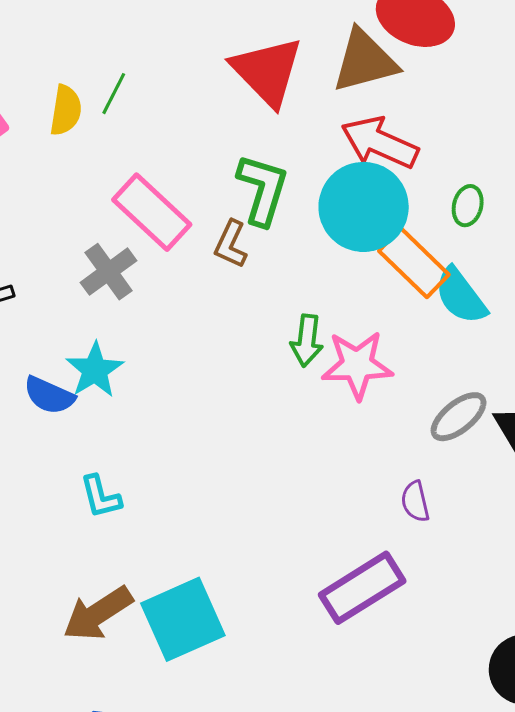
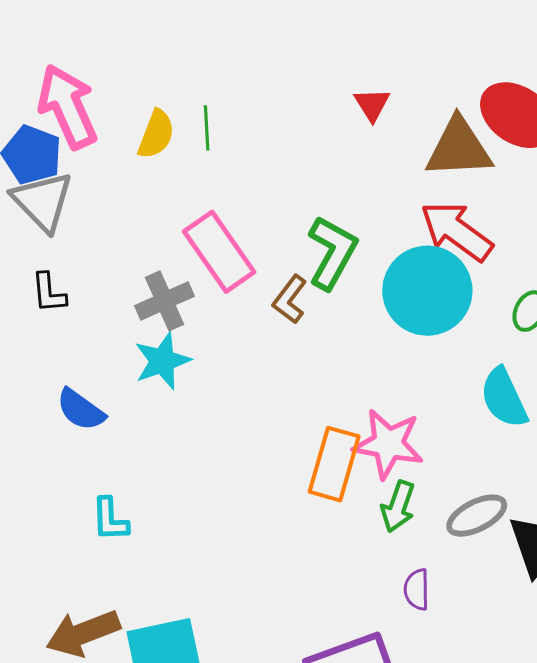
red triangle: (267, 71) -> (372, 105), moved, size x0.5
green line: (114, 94) -> (207, 128), turned -42
orange rectangle: (414, 263) -> (334, 464), moved, turned 50
green arrow: (307, 340) -> (398, 506), moved
cyan star: (95, 370) -> (162, 361), moved

